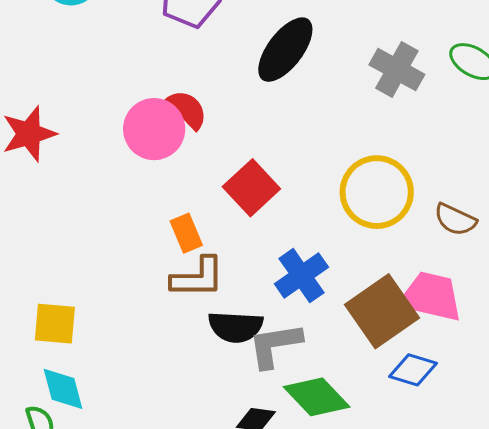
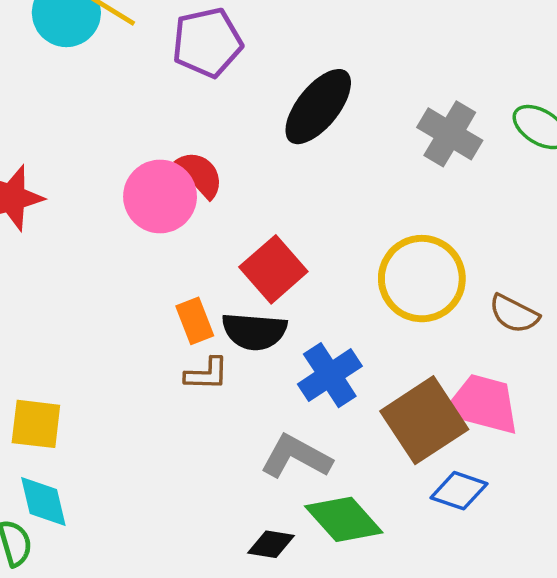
brown L-shape: (198, 278) -> (207, 374), size x0.7
black semicircle: (236, 327) -> (254, 331), moved
gray L-shape: (275, 345) -> (296, 457), turned 36

